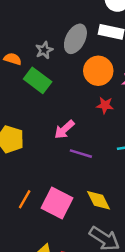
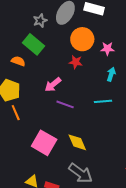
orange semicircle: (13, 59) -> (18, 61), moved
red star: (105, 105) -> (76, 62), moved
orange line: (25, 199) -> (16, 113), moved, turned -56

